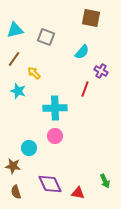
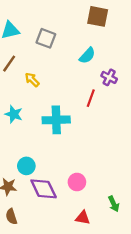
cyan star: (18, 91) -> (14, 114), moved
pink circle: (55, 136) -> (77, 182), moved
purple diamond: (50, 184) -> (44, 189), moved

